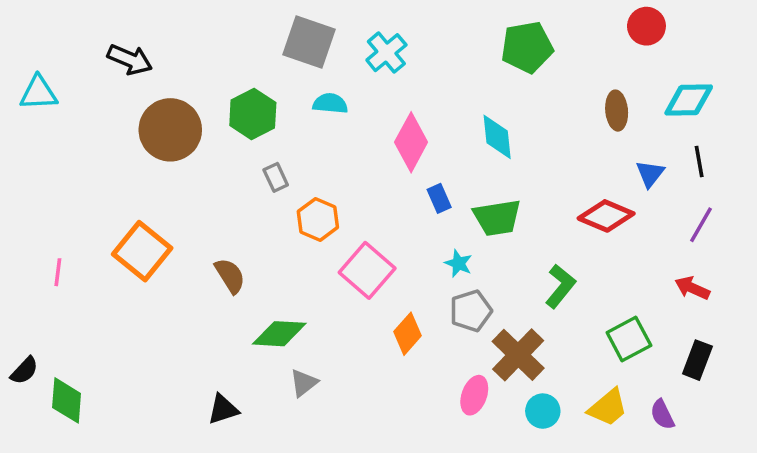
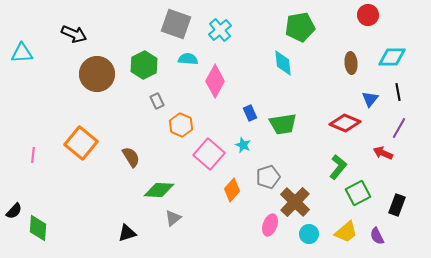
cyan diamond: (497, 137) -> (283, 63), moved
pink diamond: (411, 142) -> (215, 81), moved
cyan star: (458, 263) -> (243, 145), moved
green L-shape: (560, 286) -> (338, 167), moved
red arrow: (692, 288) -> (383, 153), moved

